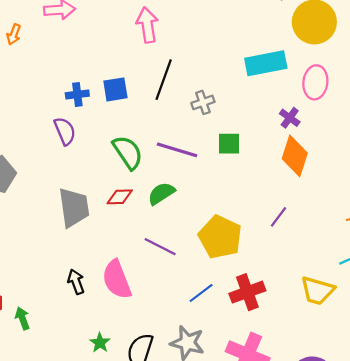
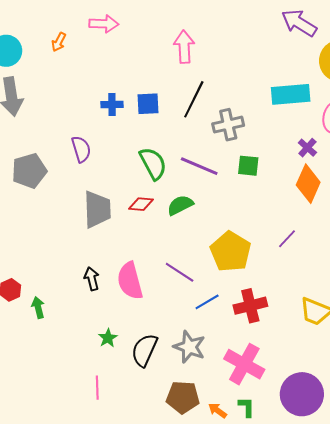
gray cross: (203, 102) -> (228, 125), size x1.4
purple semicircle: (65, 131) -> (81, 149), moved
purple line: (160, 247) -> (180, 272), moved

